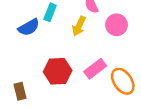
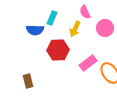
blue semicircle: (29, 27) -> (35, 30), turned 30
red hexagon: (58, 71) -> (58, 50), moved

